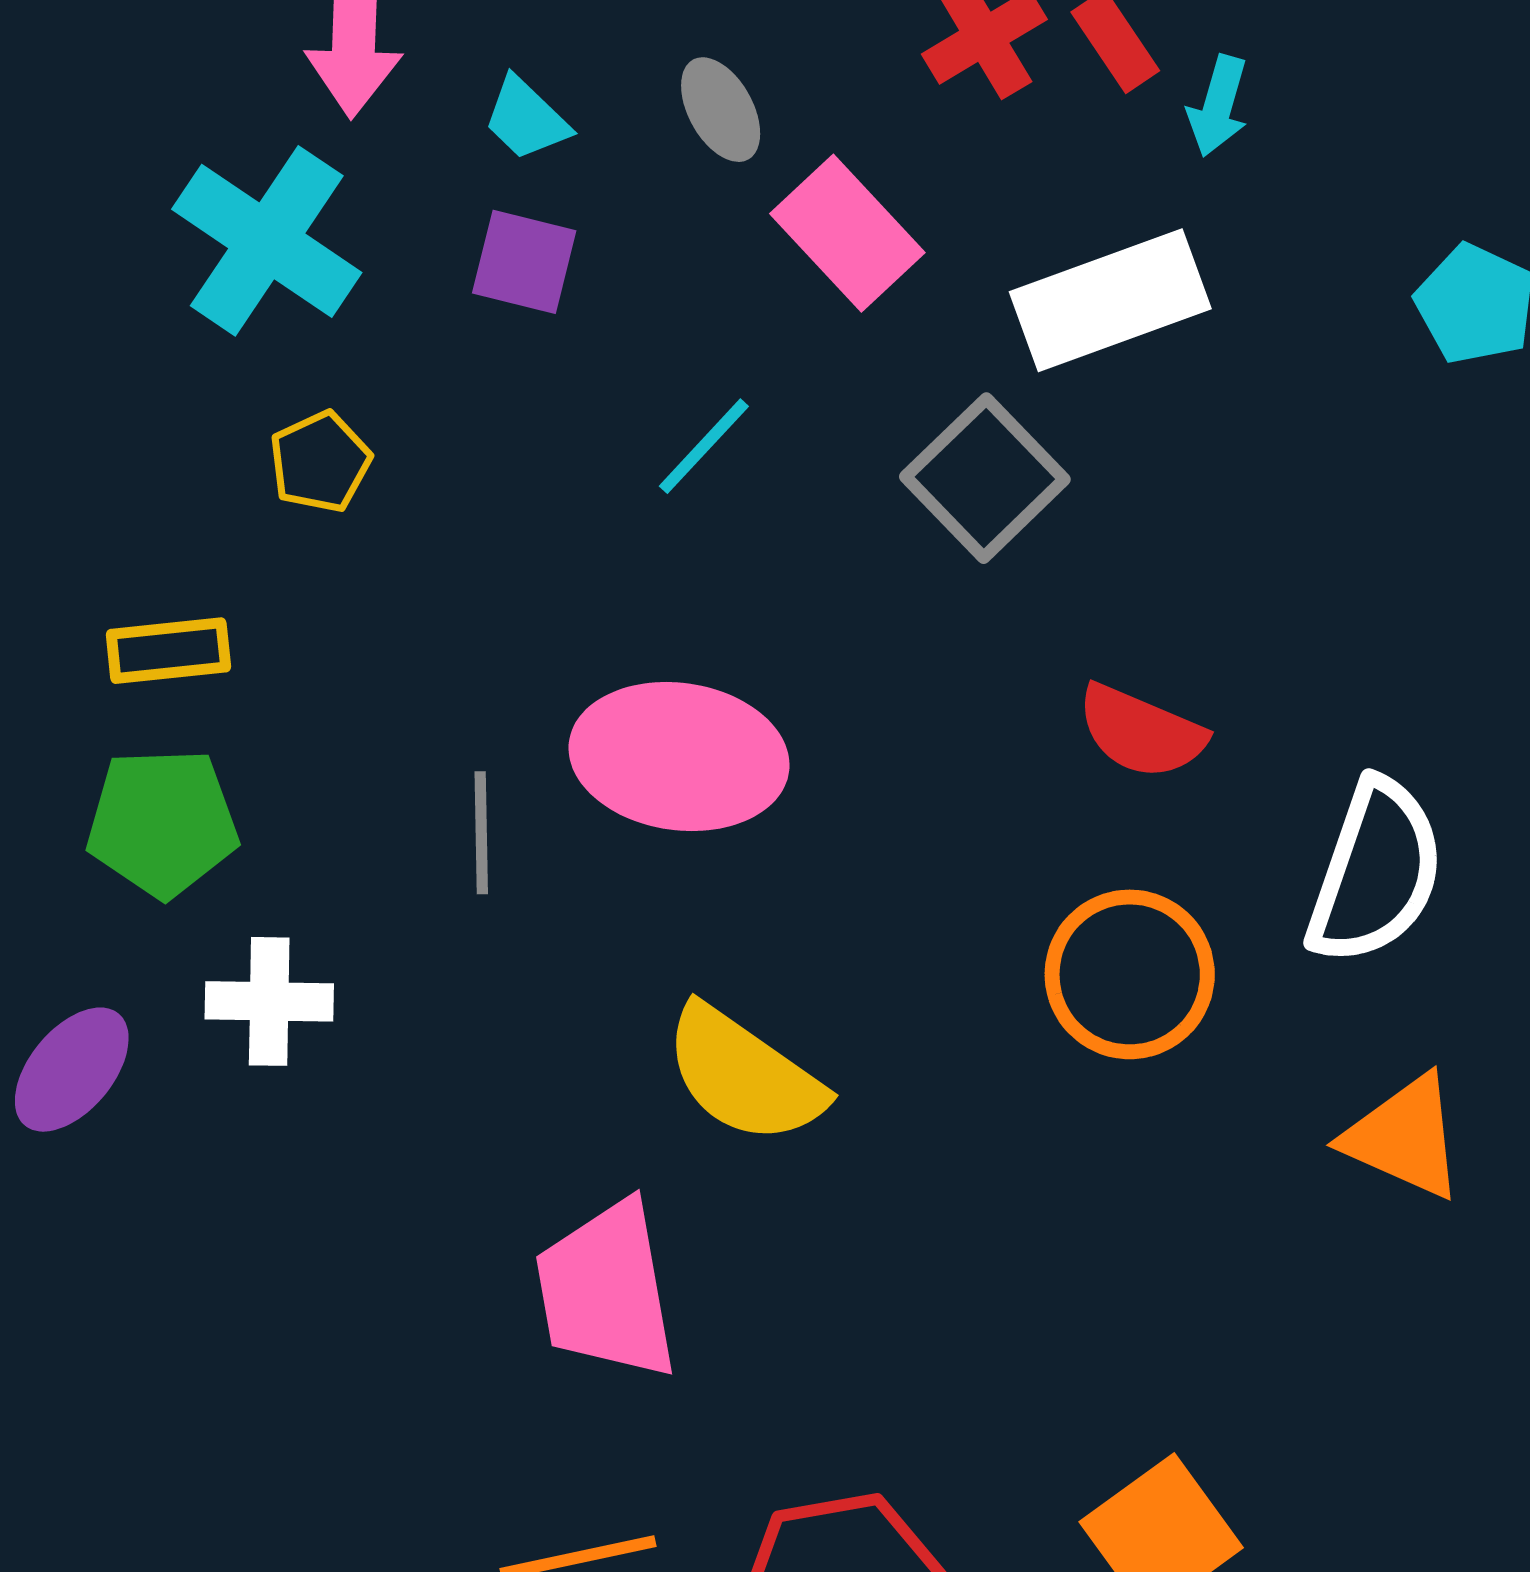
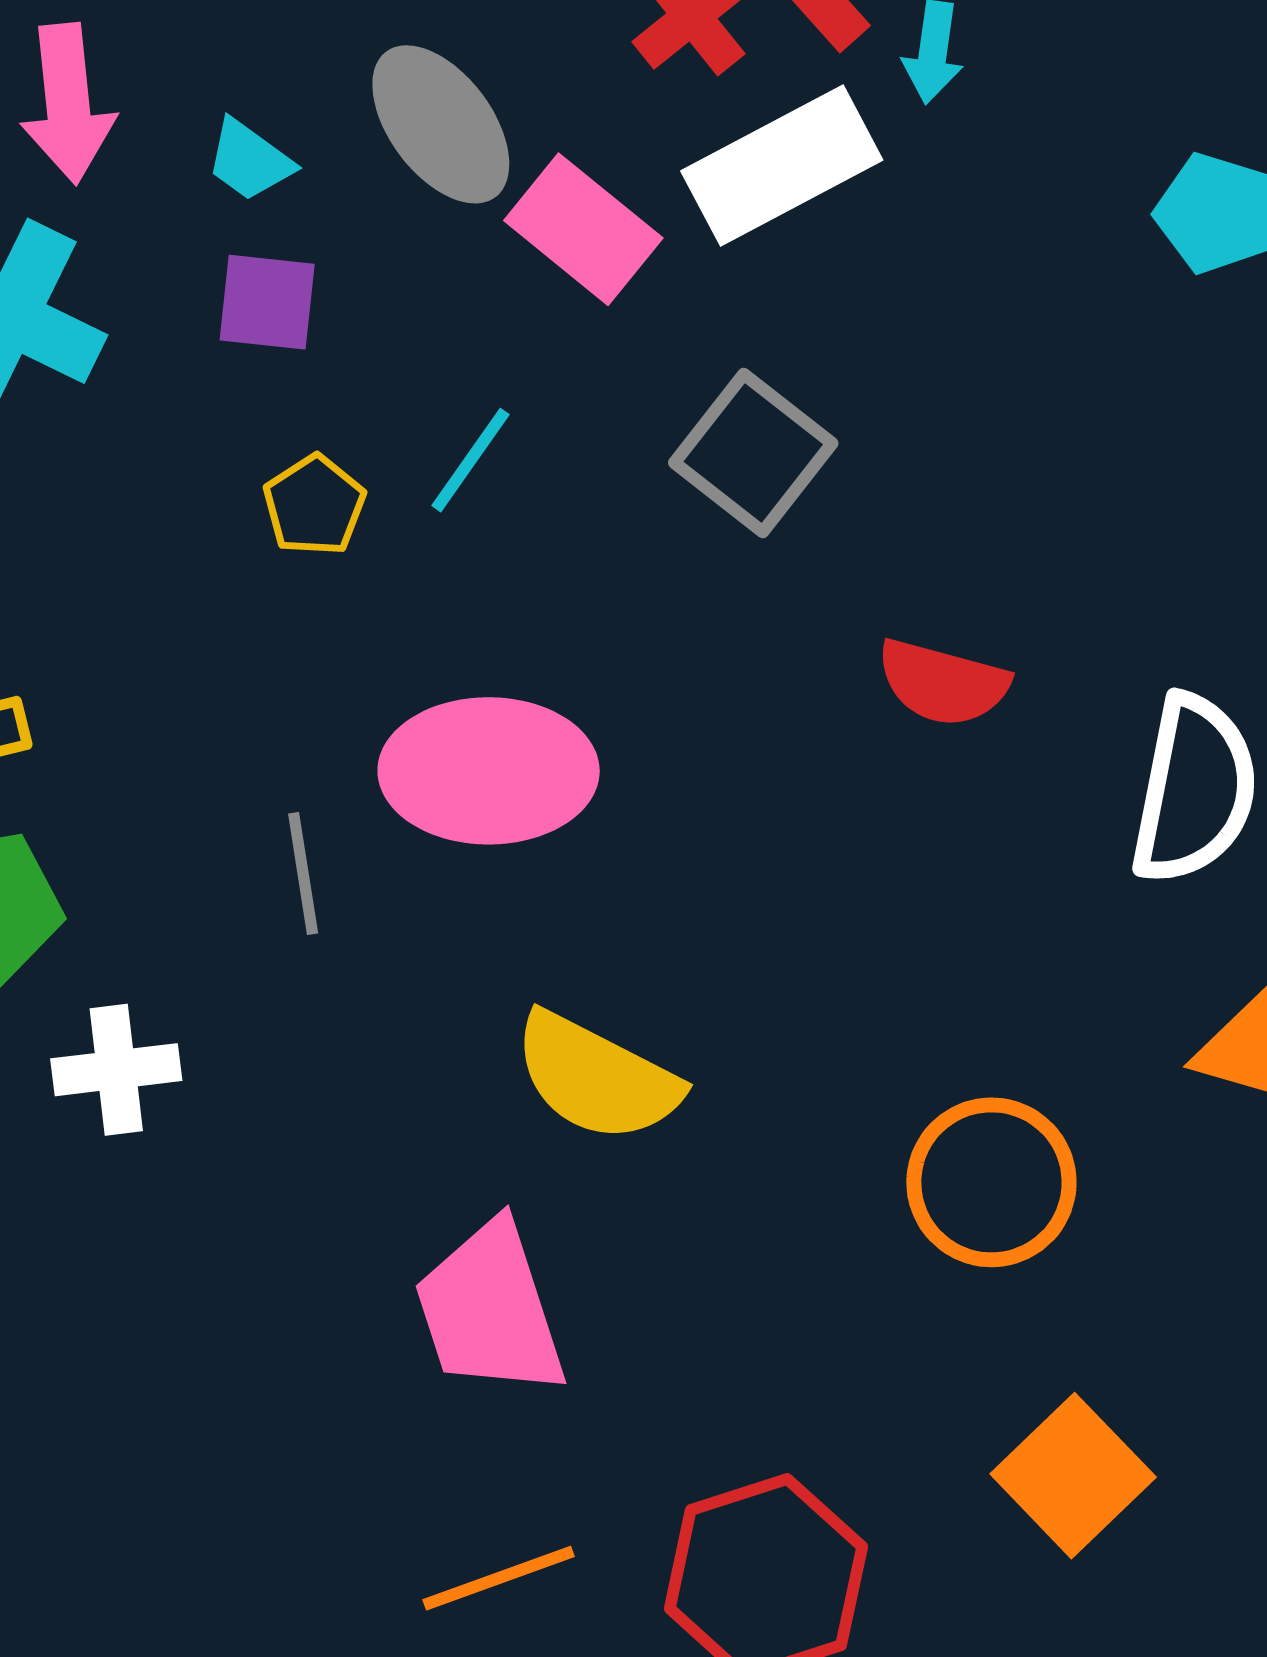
gray ellipse: (721, 110) -> (441, 124), size x1.6
white rectangle: (1110, 300) -> (782, 166), moved
yellow pentagon: (320, 462) -> (314, 505), moved
orange circle: (1130, 974) -> (991, 1182), moved

